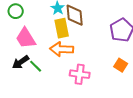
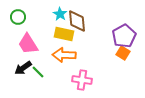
yellow rectangle: (62, 28) -> (64, 34), turned -66
orange square: (121, 65) -> (123, 53), moved

